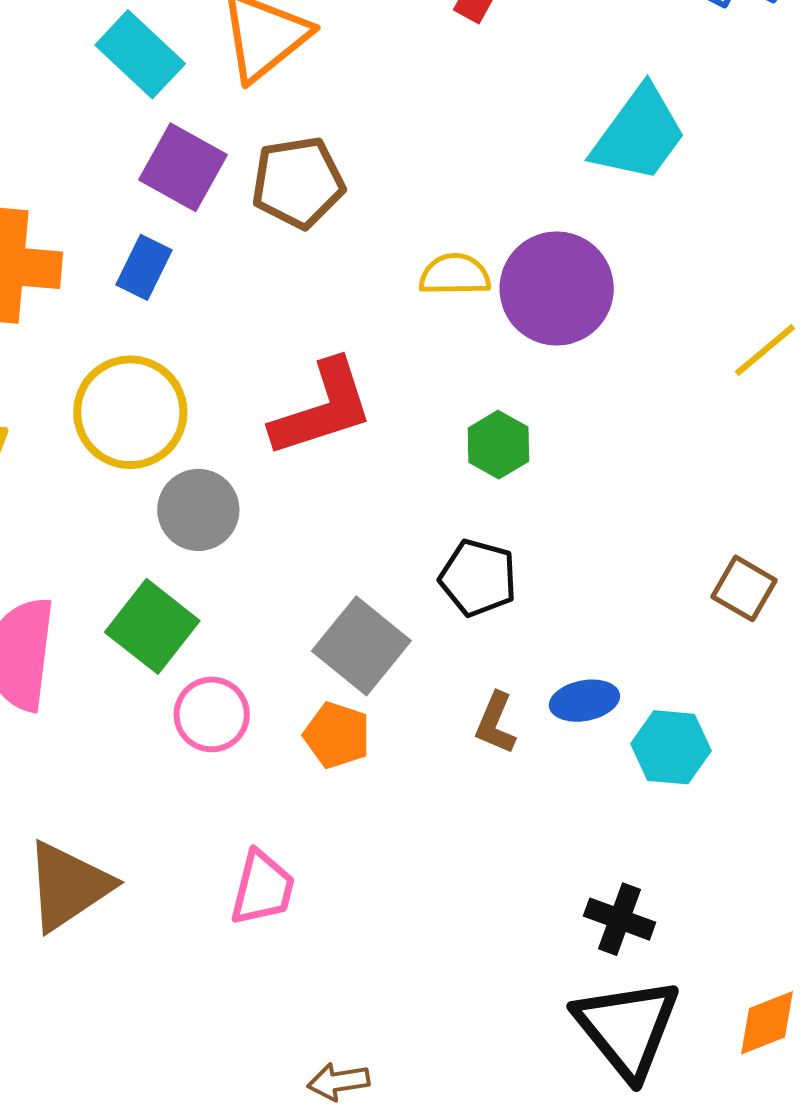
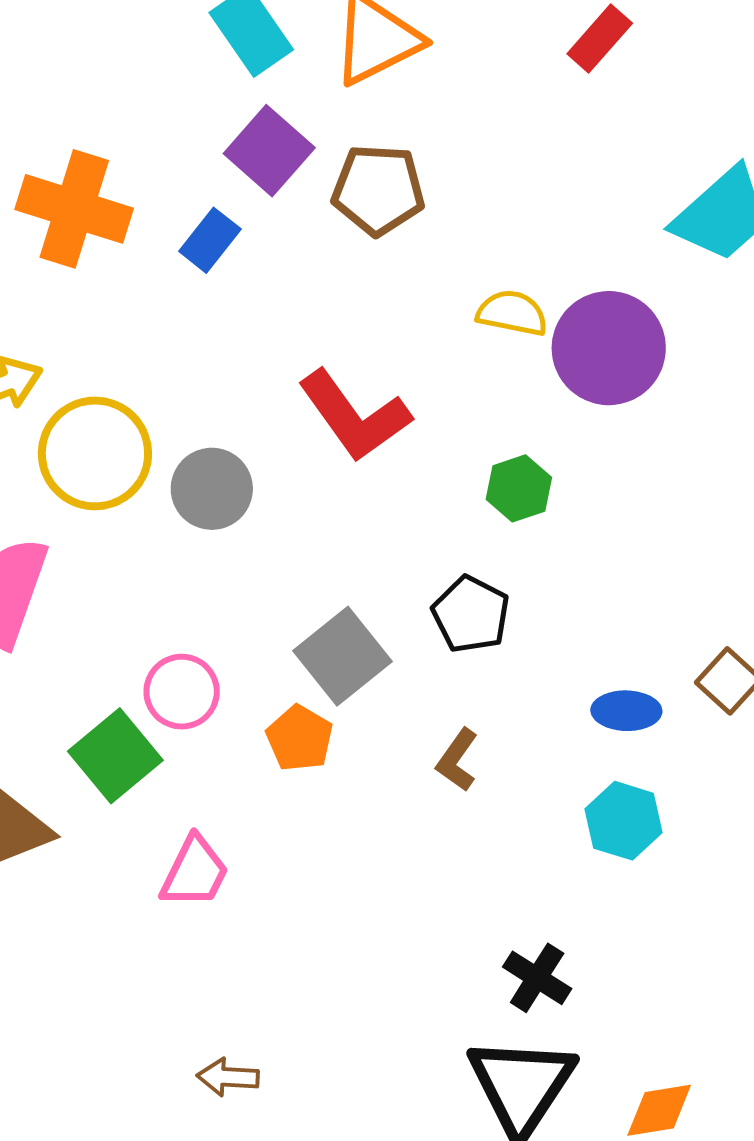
red L-shape: (322, 409) -> (354, 416), turned 60
yellow circle: (130, 412) -> (95, 453), moved
green square: (152, 626) -> (115, 756), moved
blue ellipse: (584, 701) -> (626, 711), moved

